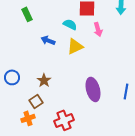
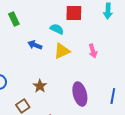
pink arrow: (98, 29) -> (93, 51), moved
brown star: (44, 80) -> (40, 86), moved

